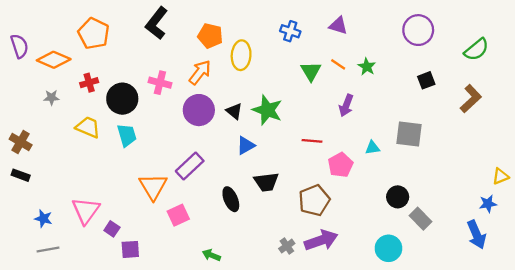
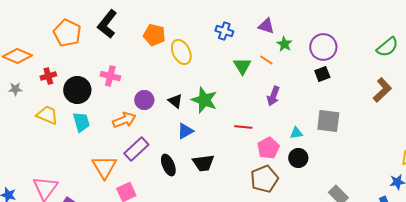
purple circle: (418, 30) -> (323, 47), moved
orange pentagon: (94, 33) -> (67, 33), moved
yellow ellipse: (241, 55) -> (181, 52), turned -30
green star: (367, 67) -> (284, 44), moved
orange arrow: (200, 72) -> (124, 120), moved, turned 30
black square: (426, 80) -> (322, 74), moved
purple circle: (199, 110) -> (144, 100), size x0.7
black circle: (398, 197) -> (298, 158), moved
black ellipse: (231, 199) -> (168, 165), moved
brown pentagon: (314, 200) -> (264, 179), moved

